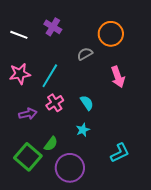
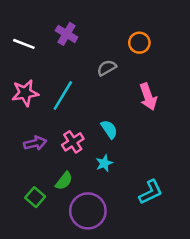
orange circle: (111, 34) -> (139, 43), size x0.7
pink cross: (55, 103) -> (73, 142), moved
green square: (28, 157) -> (35, 197), size x0.6

